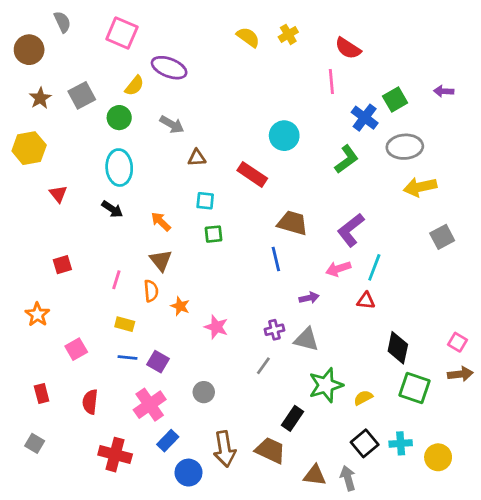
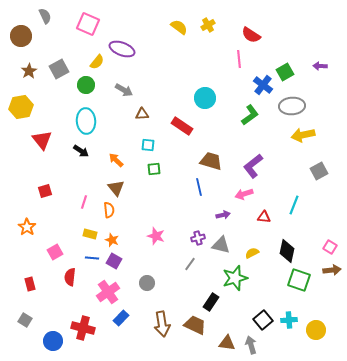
red triangle: (58, 194) -> (42, 140), size x1.5
cyan line: (374, 267) -> (294, 205), moved
orange star: (180, 306) -> (112, 240), moved
yellow semicircle: (363, 398) -> (252, 253), moved
red semicircle: (90, 402) -> (70, 277), moved
blue circle: (189, 473) -> (53, 341), moved

